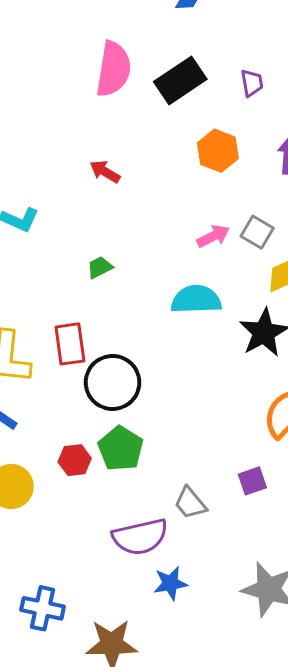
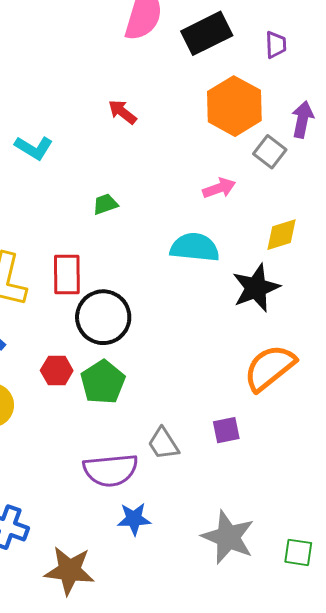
orange hexagon: (218, 151) -> (234, 106), size x1.4
gray square: (257, 232) -> (270, 152), moved
red hexagon: (75, 460) -> (57, 371), moved

